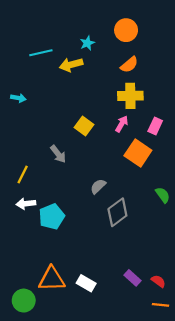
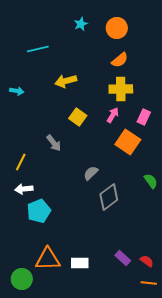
cyan star: (87, 43) -> (81, 24), moved
yellow arrow: (71, 65) -> (66, 81), moved
cyan pentagon: (52, 217) -> (39, 211), moved
white rectangle: (86, 283) -> (80, 263), turned -30

